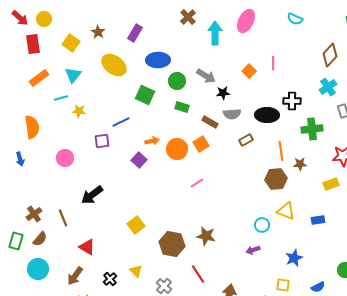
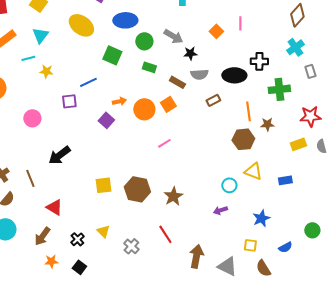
yellow square: (136, 225) -> (103, 185), turned 30
brown star: (206, 236) -> (173, 196), turned 30
brown hexagon: (172, 244) -> (137, 189), moved

